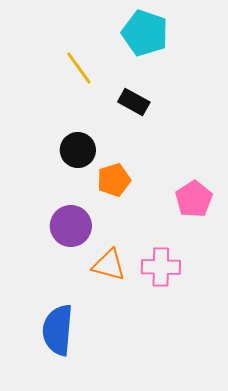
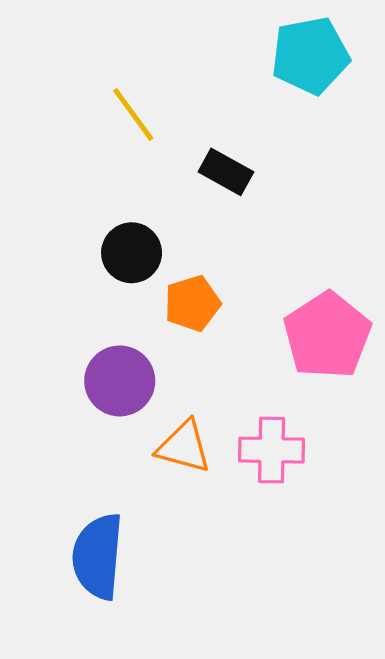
cyan pentagon: (145, 33) -> (310, 55), moved, turned -30
pink pentagon: (194, 199) -> (327, 335), size x1.4

